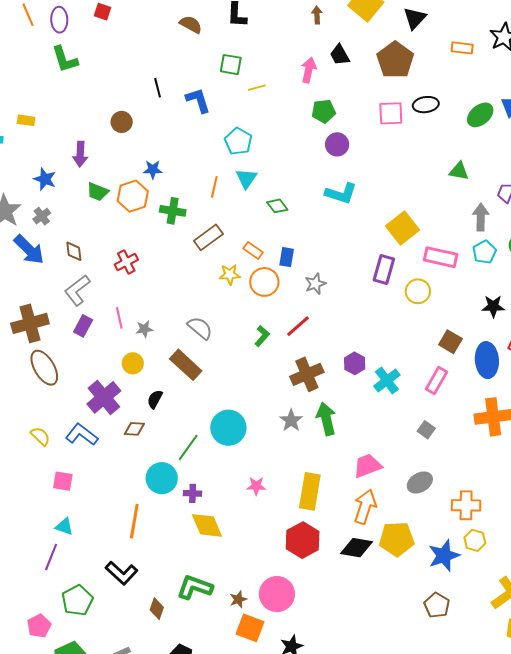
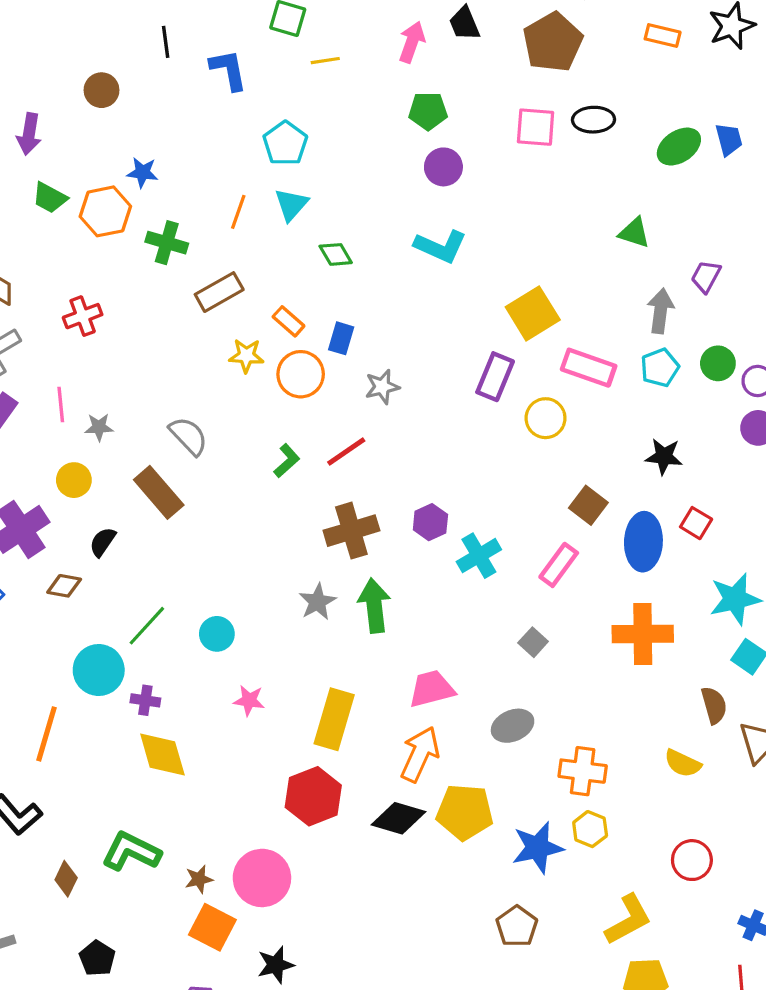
cyan circle: (228, 428) -> (217, 634), moved, size x0.6

